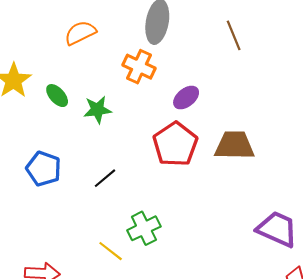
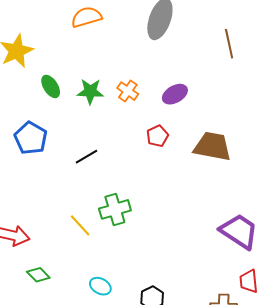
orange cross: (139, 67) -> (128, 91), moved, size x0.7
green ellipse: (57, 96) -> (51, 86), moved
red pentagon: (175, 144) -> (157, 136), size x0.5

